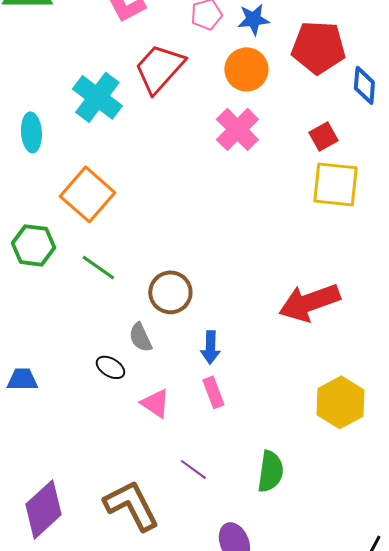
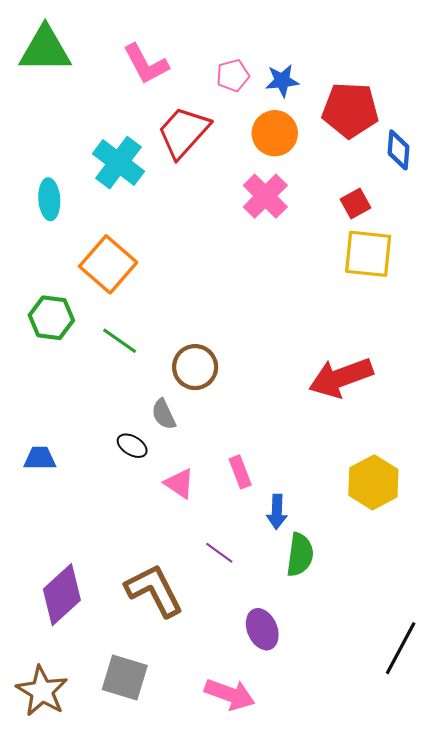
blue arrow: (210, 347) -> (277, 512), moved

